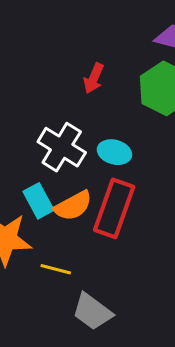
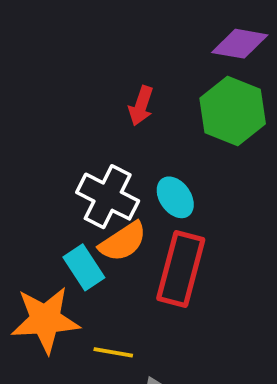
cyan ellipse: (114, 152) -> (175, 197), turned 44
orange semicircle: (73, 206) -> (123, 242), moved

